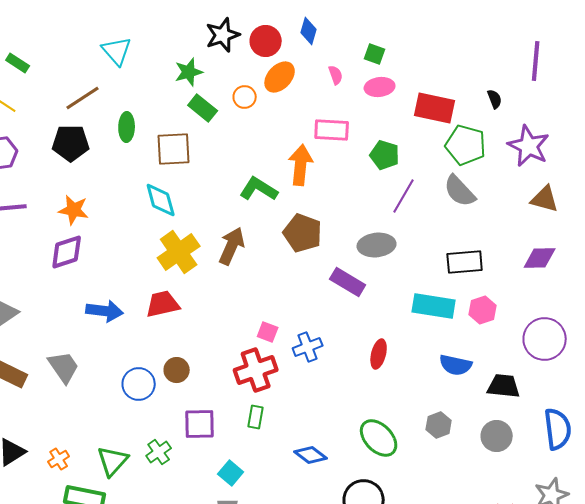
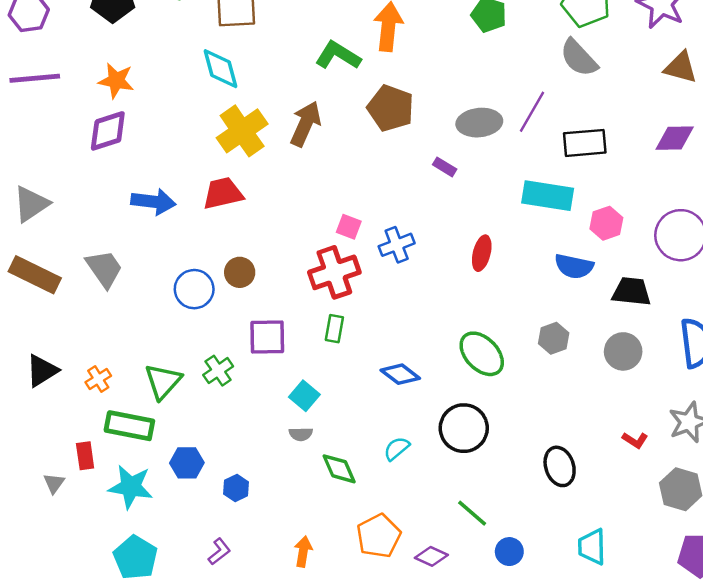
purple line: (404, 196) -> (532, 112), moved
purple rectangle: (348, 282) -> (445, 167), size x0.6
pink hexagon: (483, 310) -> (606, 223), moved

